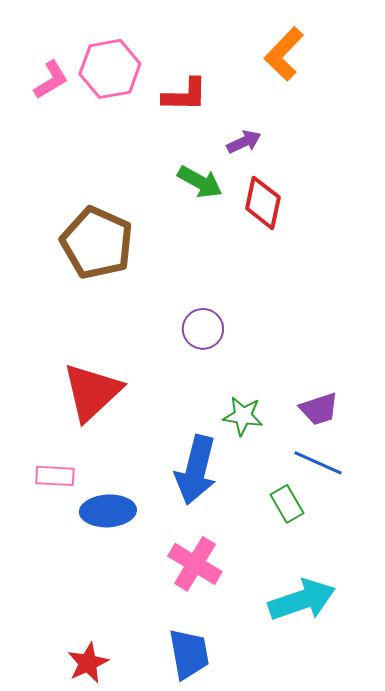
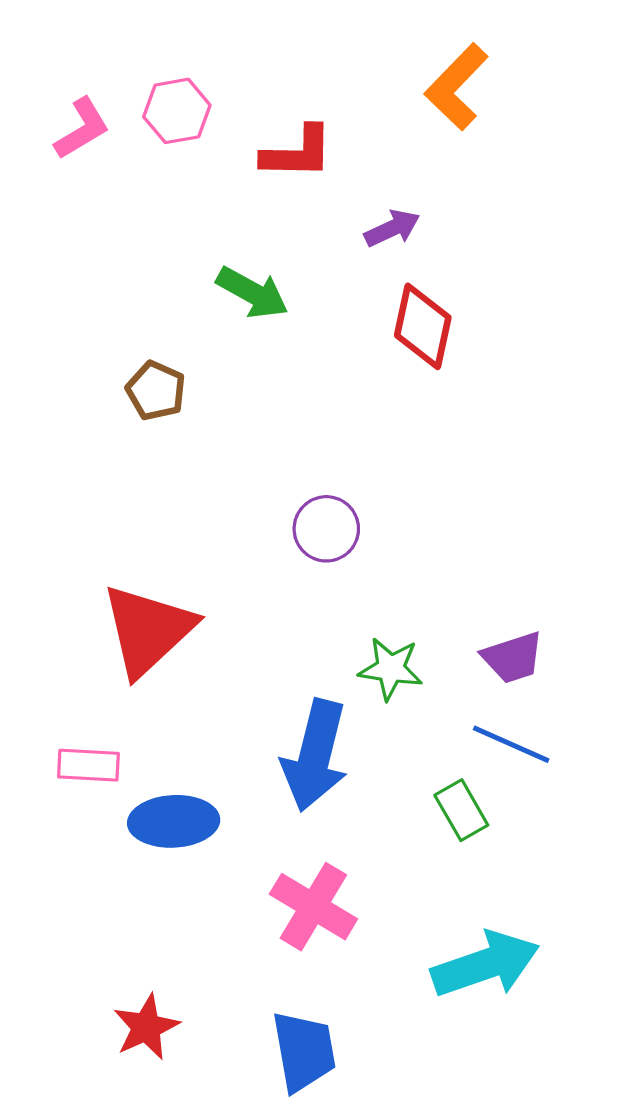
pink hexagon: (110, 69) -> (177, 111), size x0.7
green arrow: (200, 182) -> (252, 293), moved
brown pentagon: (97, 243) -> (156, 391), size x0.5
red star: (88, 663) -> (146, 1027), moved

